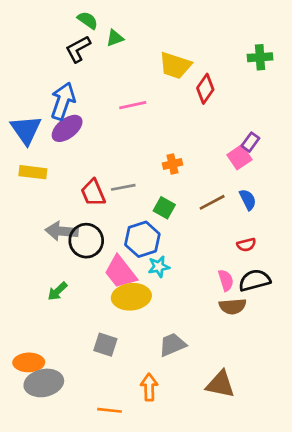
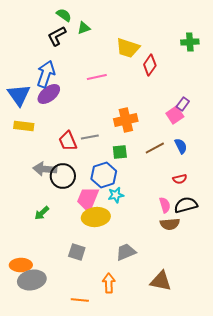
orange cross: (172, 164) -> (126, 120), size x1.6
green square: (164, 208) -> (120, 152), turned -35
pink trapezoid: (120, 272) -> (88, 199), turned 60

